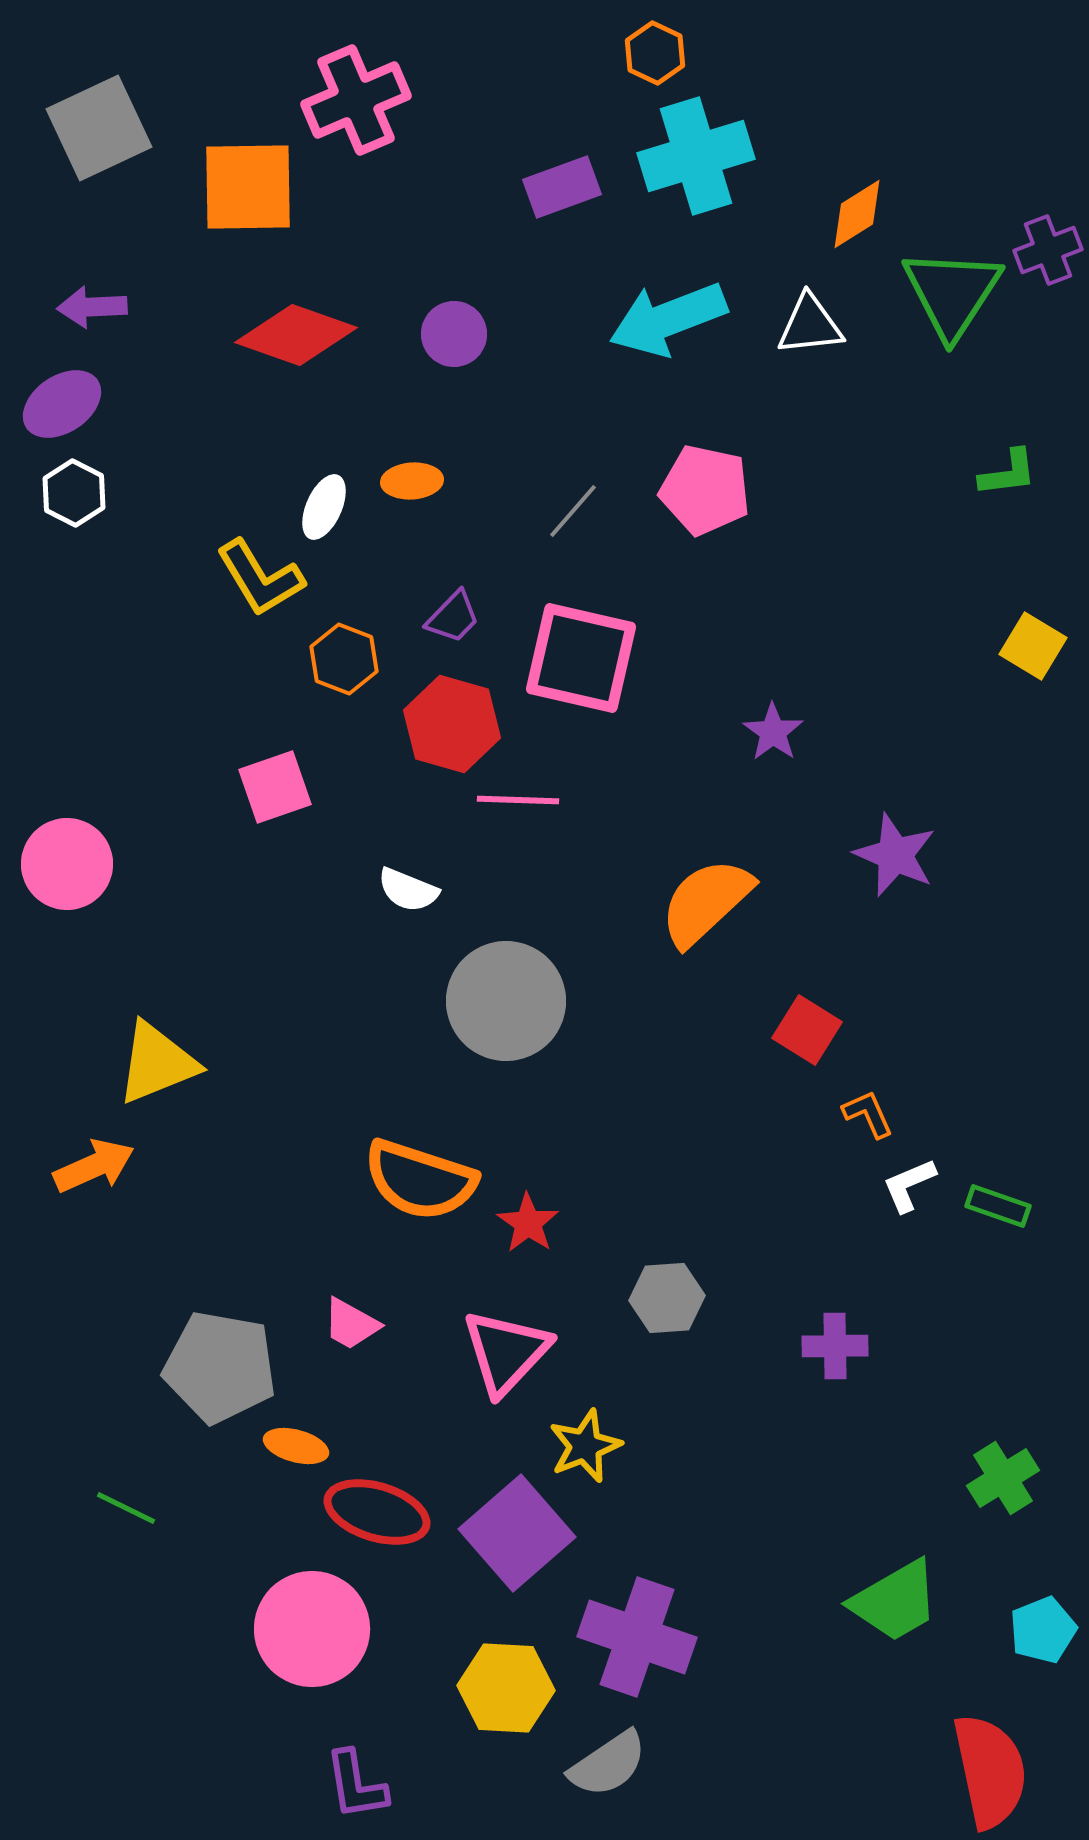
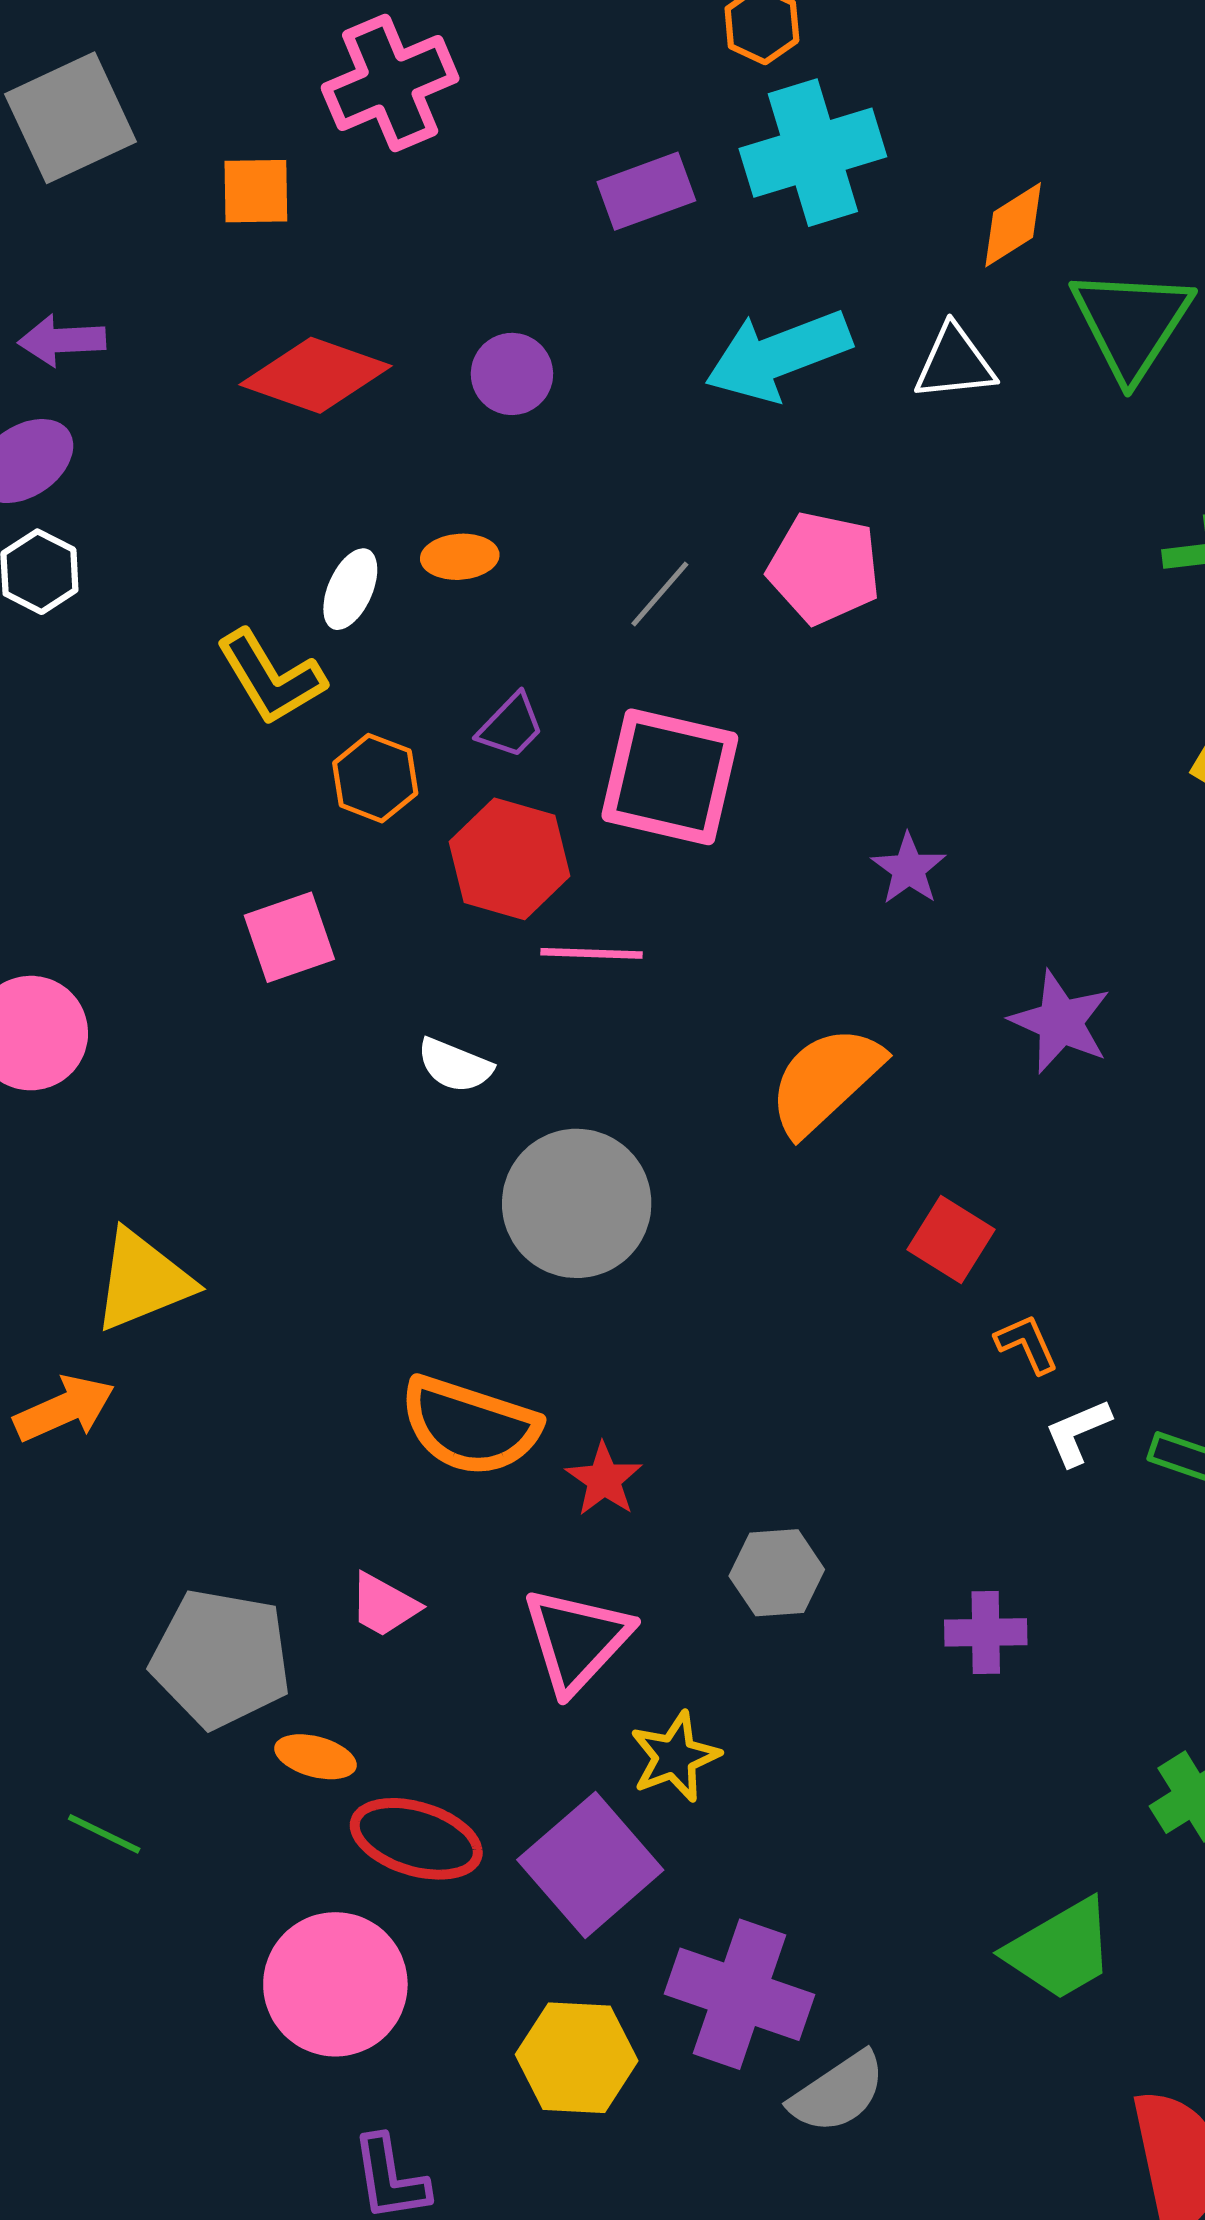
orange square: (248, 187) -> (256, 191), size x0.6
gray semicircle: (608, 1764) -> (838, 2092), moved

